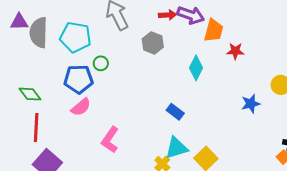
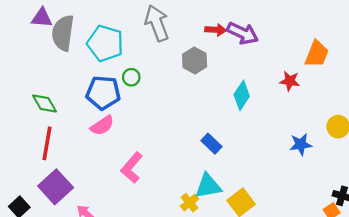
orange trapezoid: (214, 31) -> (317, 54), moved

